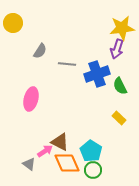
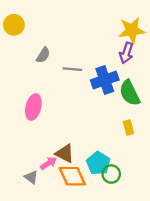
green semicircle: (120, 86) -> (130, 93), size x1.4
yellow rectangle: (119, 118) -> (129, 128), turned 32
green circle: (93, 170) -> (111, 174), moved

